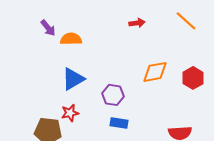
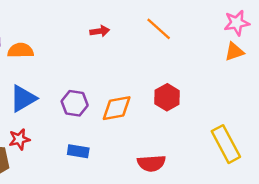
orange diamond: (155, 72) -> (117, 108), moved
purple hexagon: (113, 95) -> (75, 103), moved

